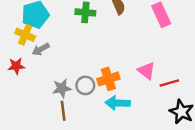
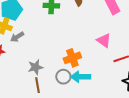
pink triangle: (146, 71) -> (104, 40), moved
gray circle: (85, 85) -> (63, 77), moved

